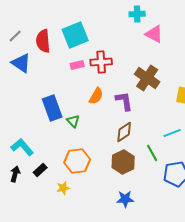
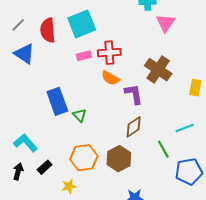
pink triangle: (154, 34) -> (166, 23), turned 36
orange semicircle: (96, 96) -> (110, 78), moved, turned 90
brown hexagon: (123, 162) -> (119, 159), moved

